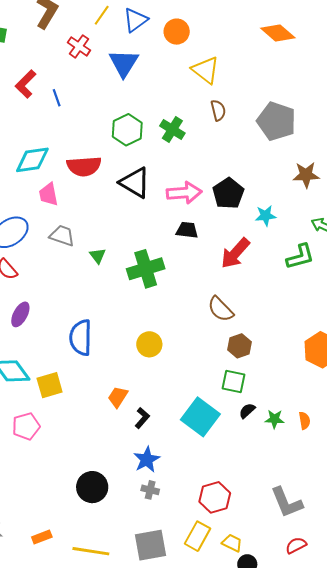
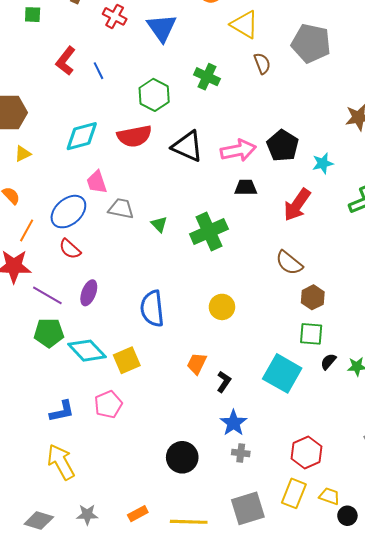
gray pentagon: (276, 121) -> (311, 43), moved
green hexagon: (127, 130) -> (154, 95), moved
green cross: (172, 130) -> (207, 77), moved
pink trapezoid: (49, 194) -> (97, 182), moved

